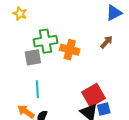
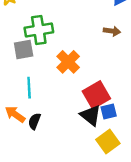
brown arrow: (107, 42) -> (112, 31), turned 56
orange cross: (70, 50) -> (68, 62), moved, turned 30

